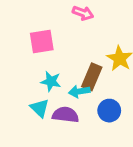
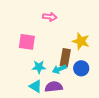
pink square: (42, 41) -> (27, 42), turned 30
blue circle: (109, 111) -> (81, 68), moved

